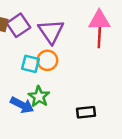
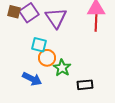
orange circle: (47, 60) -> (47, 58), moved
green star: (39, 97) -> (62, 68), moved

